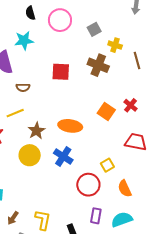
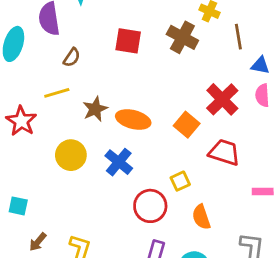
brown semicircle: (23, 87) -> (72, 57), turned -64
red cross: (131, 105) -> (222, 99), size x1.6
orange square: (106, 112) -> (187, 125), moved
brown star: (36, 131) -> (95, 109), moved

